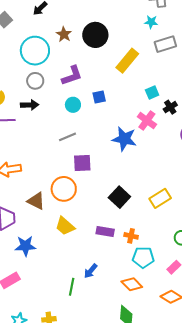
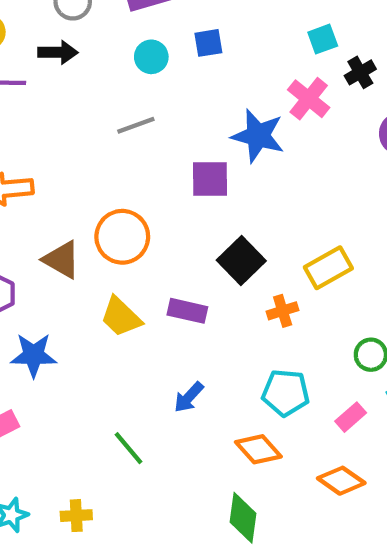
purple square: (82, 163) -> (210, 179), moved
purple rectangle: (105, 231) -> (187, 311), moved
orange cross: (131, 236) -> (283, 311), moved, turned -32
blue arrow: (91, 271) -> (189, 397), moved
green line: (72, 287) -> (129, 448), turned -54

